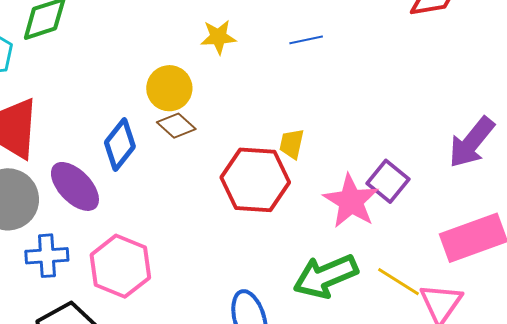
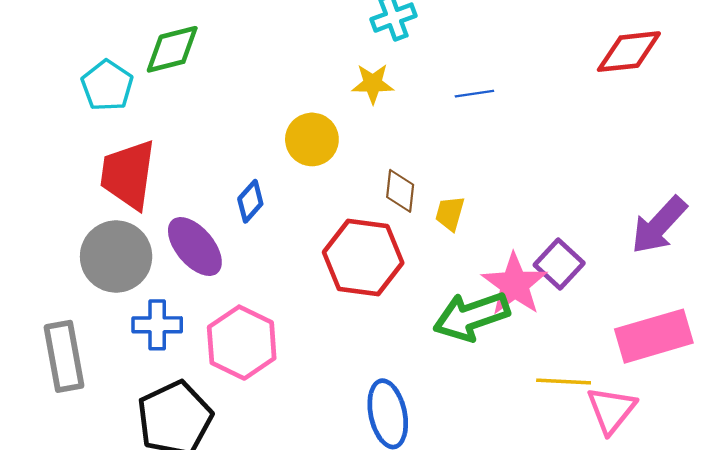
brown diamond: (176, 126) -> (400, 191), moved, turned 51
blue diamond: (120, 145) -> (250, 201), size x0.7
red hexagon: (255, 180) -> (363, 258), moved
green arrow: (326, 276) -> (471, 316), moved
yellow line: (398, 282) -> (564, 381), turned -33

